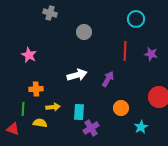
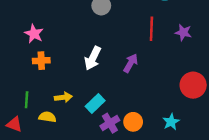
white arrow: (77, 75) -> (93, 58), turned 132
orange cross: (36, 89) -> (41, 61), moved
orange circle: (121, 108) -> (133, 122), moved
cyan rectangle: (79, 112) -> (95, 103), turned 42

